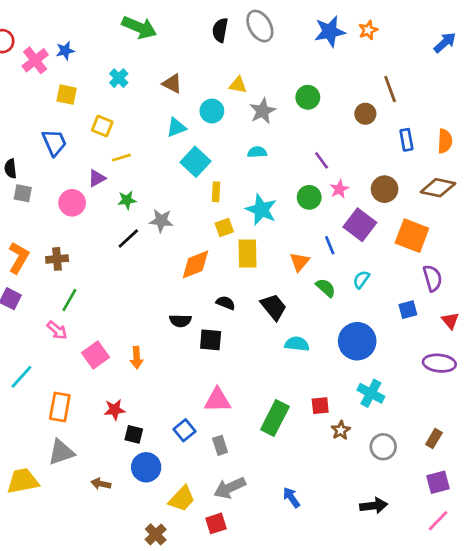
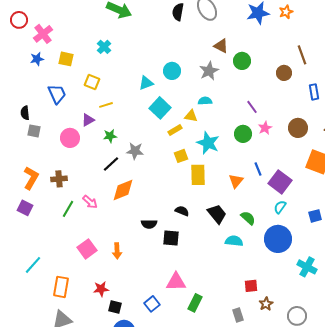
blue star: (65, 51) -> (37, 59), moved
brown triangle: (172, 84) -> (221, 46), moved
yellow triangle: (238, 85) -> (191, 116), moved
yellow rectangle: (216, 192) -> (175, 130), turned 56
purple square: (360, 225) -> (280, 182), moved
orange diamond: (195, 264) -> (123, 190), moved
cyan semicircle: (361, 280) -> (280, 207), moved
green semicircle: (326, 288) -> (248, 218), moved
pink arrow: (57, 330) -> (90, 202), moved
cyan cross: (371, 393) -> (307, 267), moved
green rectangle: (275, 418) -> (195, 303), moved, size x0.7
gray rectangle: (220, 445) -> (238, 315), moved

